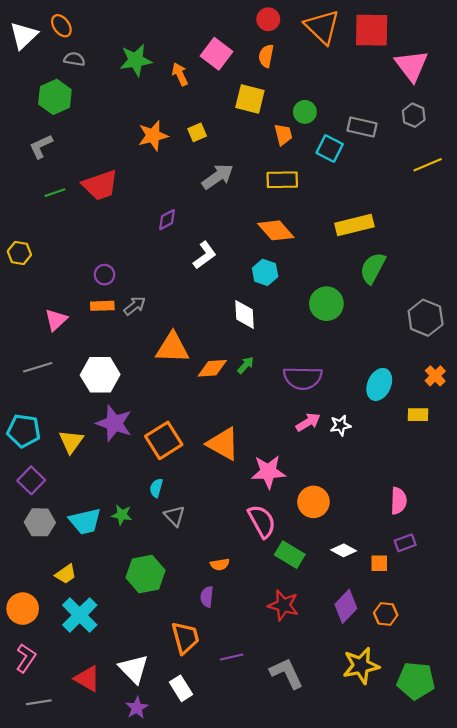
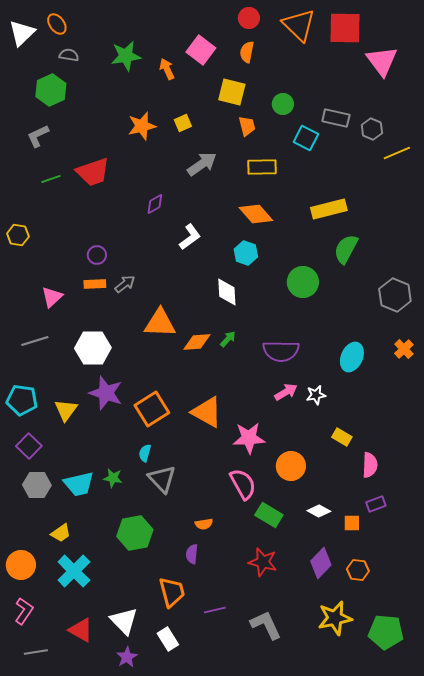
gray hexagon: (414, 115) -> (372, 129), moved
orange trapezoid: (283, 135) -> (247, 126), moved
yellow rectangle: (418, 415) -> (342, 437), moved, turned 30
gray triangle: (175, 516) -> (162, 479), size x1.4

